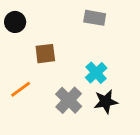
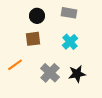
black circle: (15, 22) -> (37, 16), moved
cyan cross: (96, 73) -> (70, 42), moved

